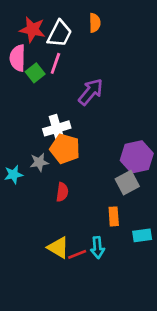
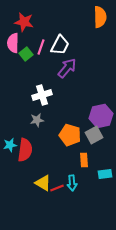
orange semicircle: (95, 23) -> (100, 17), moved, size x1.5
white trapezoid: (60, 34) -> (60, 45), moved
orange pentagon: (65, 149) -> (70, 135), moved
gray star: (39, 162) -> (37, 120), moved
cyan star: (14, 174) -> (10, 145), moved
red semicircle: (62, 192) -> (25, 150), moved, size x1.6

